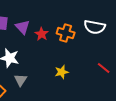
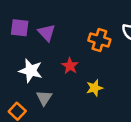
red star: (42, 34) -> (70, 66), moved

